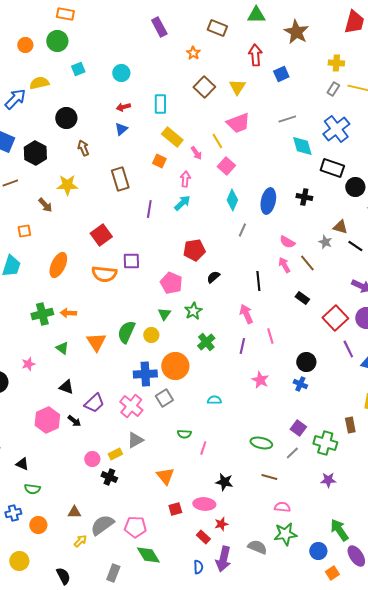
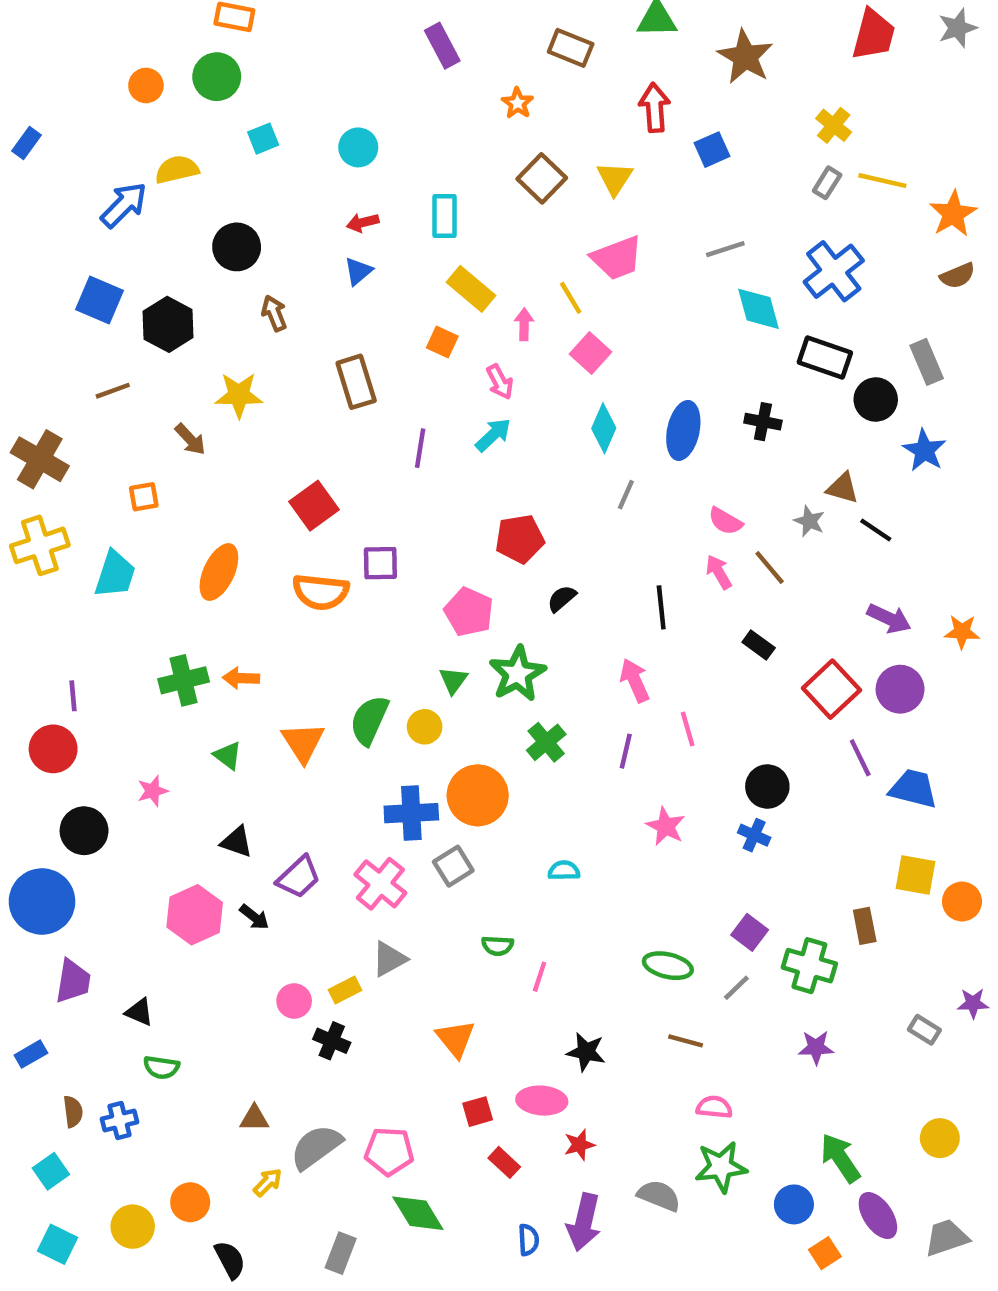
yellow cross: (336, 63) -> (834, 125), turned 35
pink arrow: (196, 153) -> (524, 324), turned -144
pink arrow: (185, 179) -> (500, 382), turned 147
green star: (193, 311) -> (517, 674), size x1.4
orange circle: (38, 525) -> (190, 1202), moved
red rectangle: (203, 537) -> (504, 1162), moved

